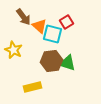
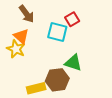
orange triangle: (39, 26) -> (21, 36), moved
brown hexagon: (51, 61) -> (57, 80), moved

